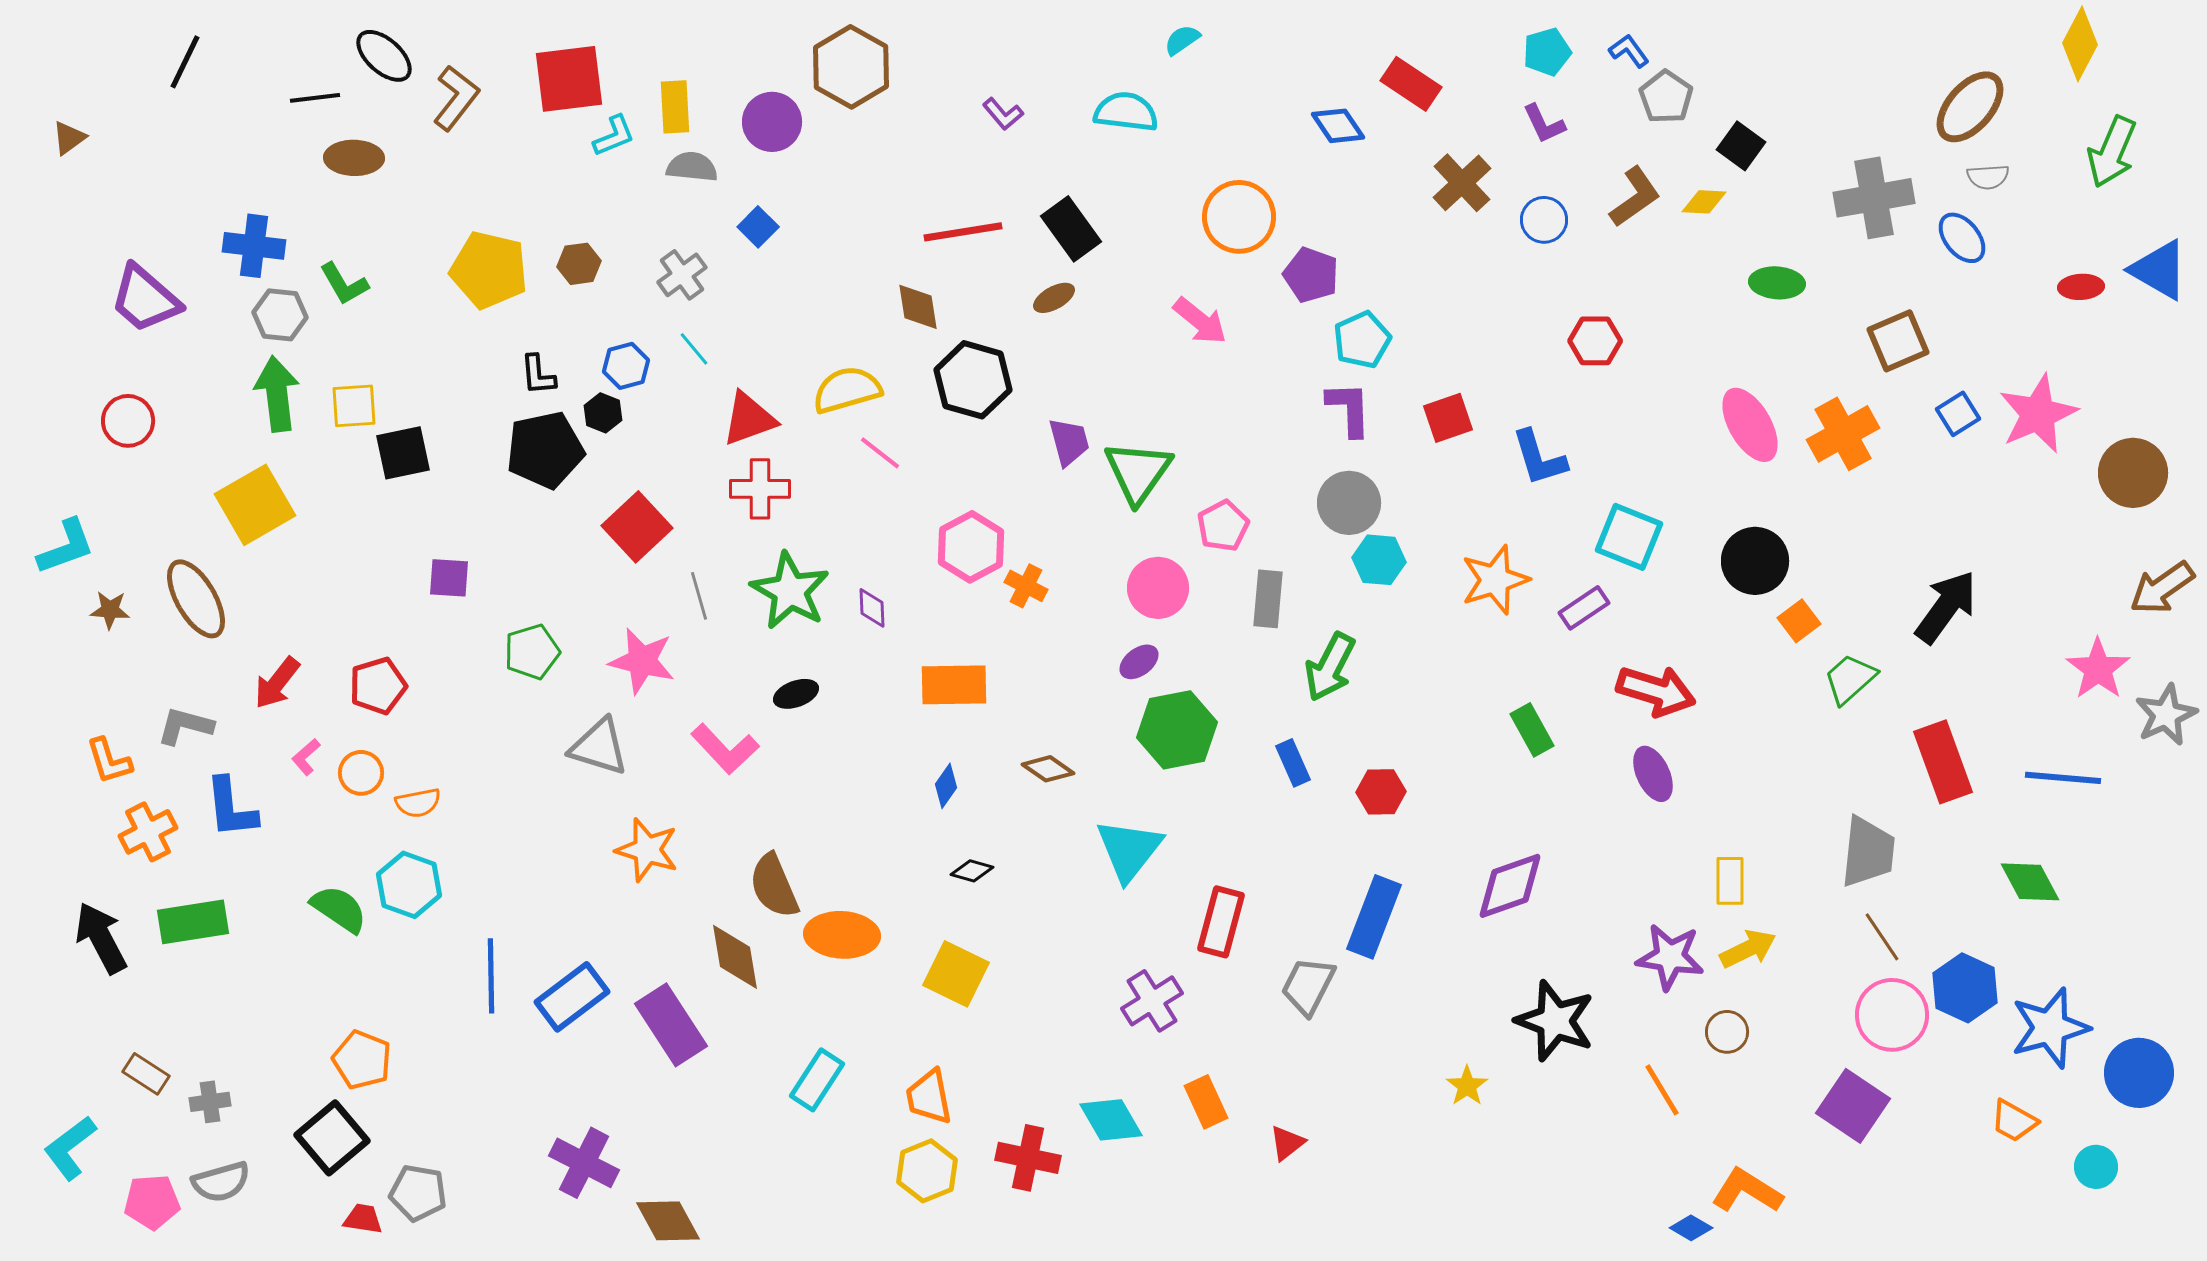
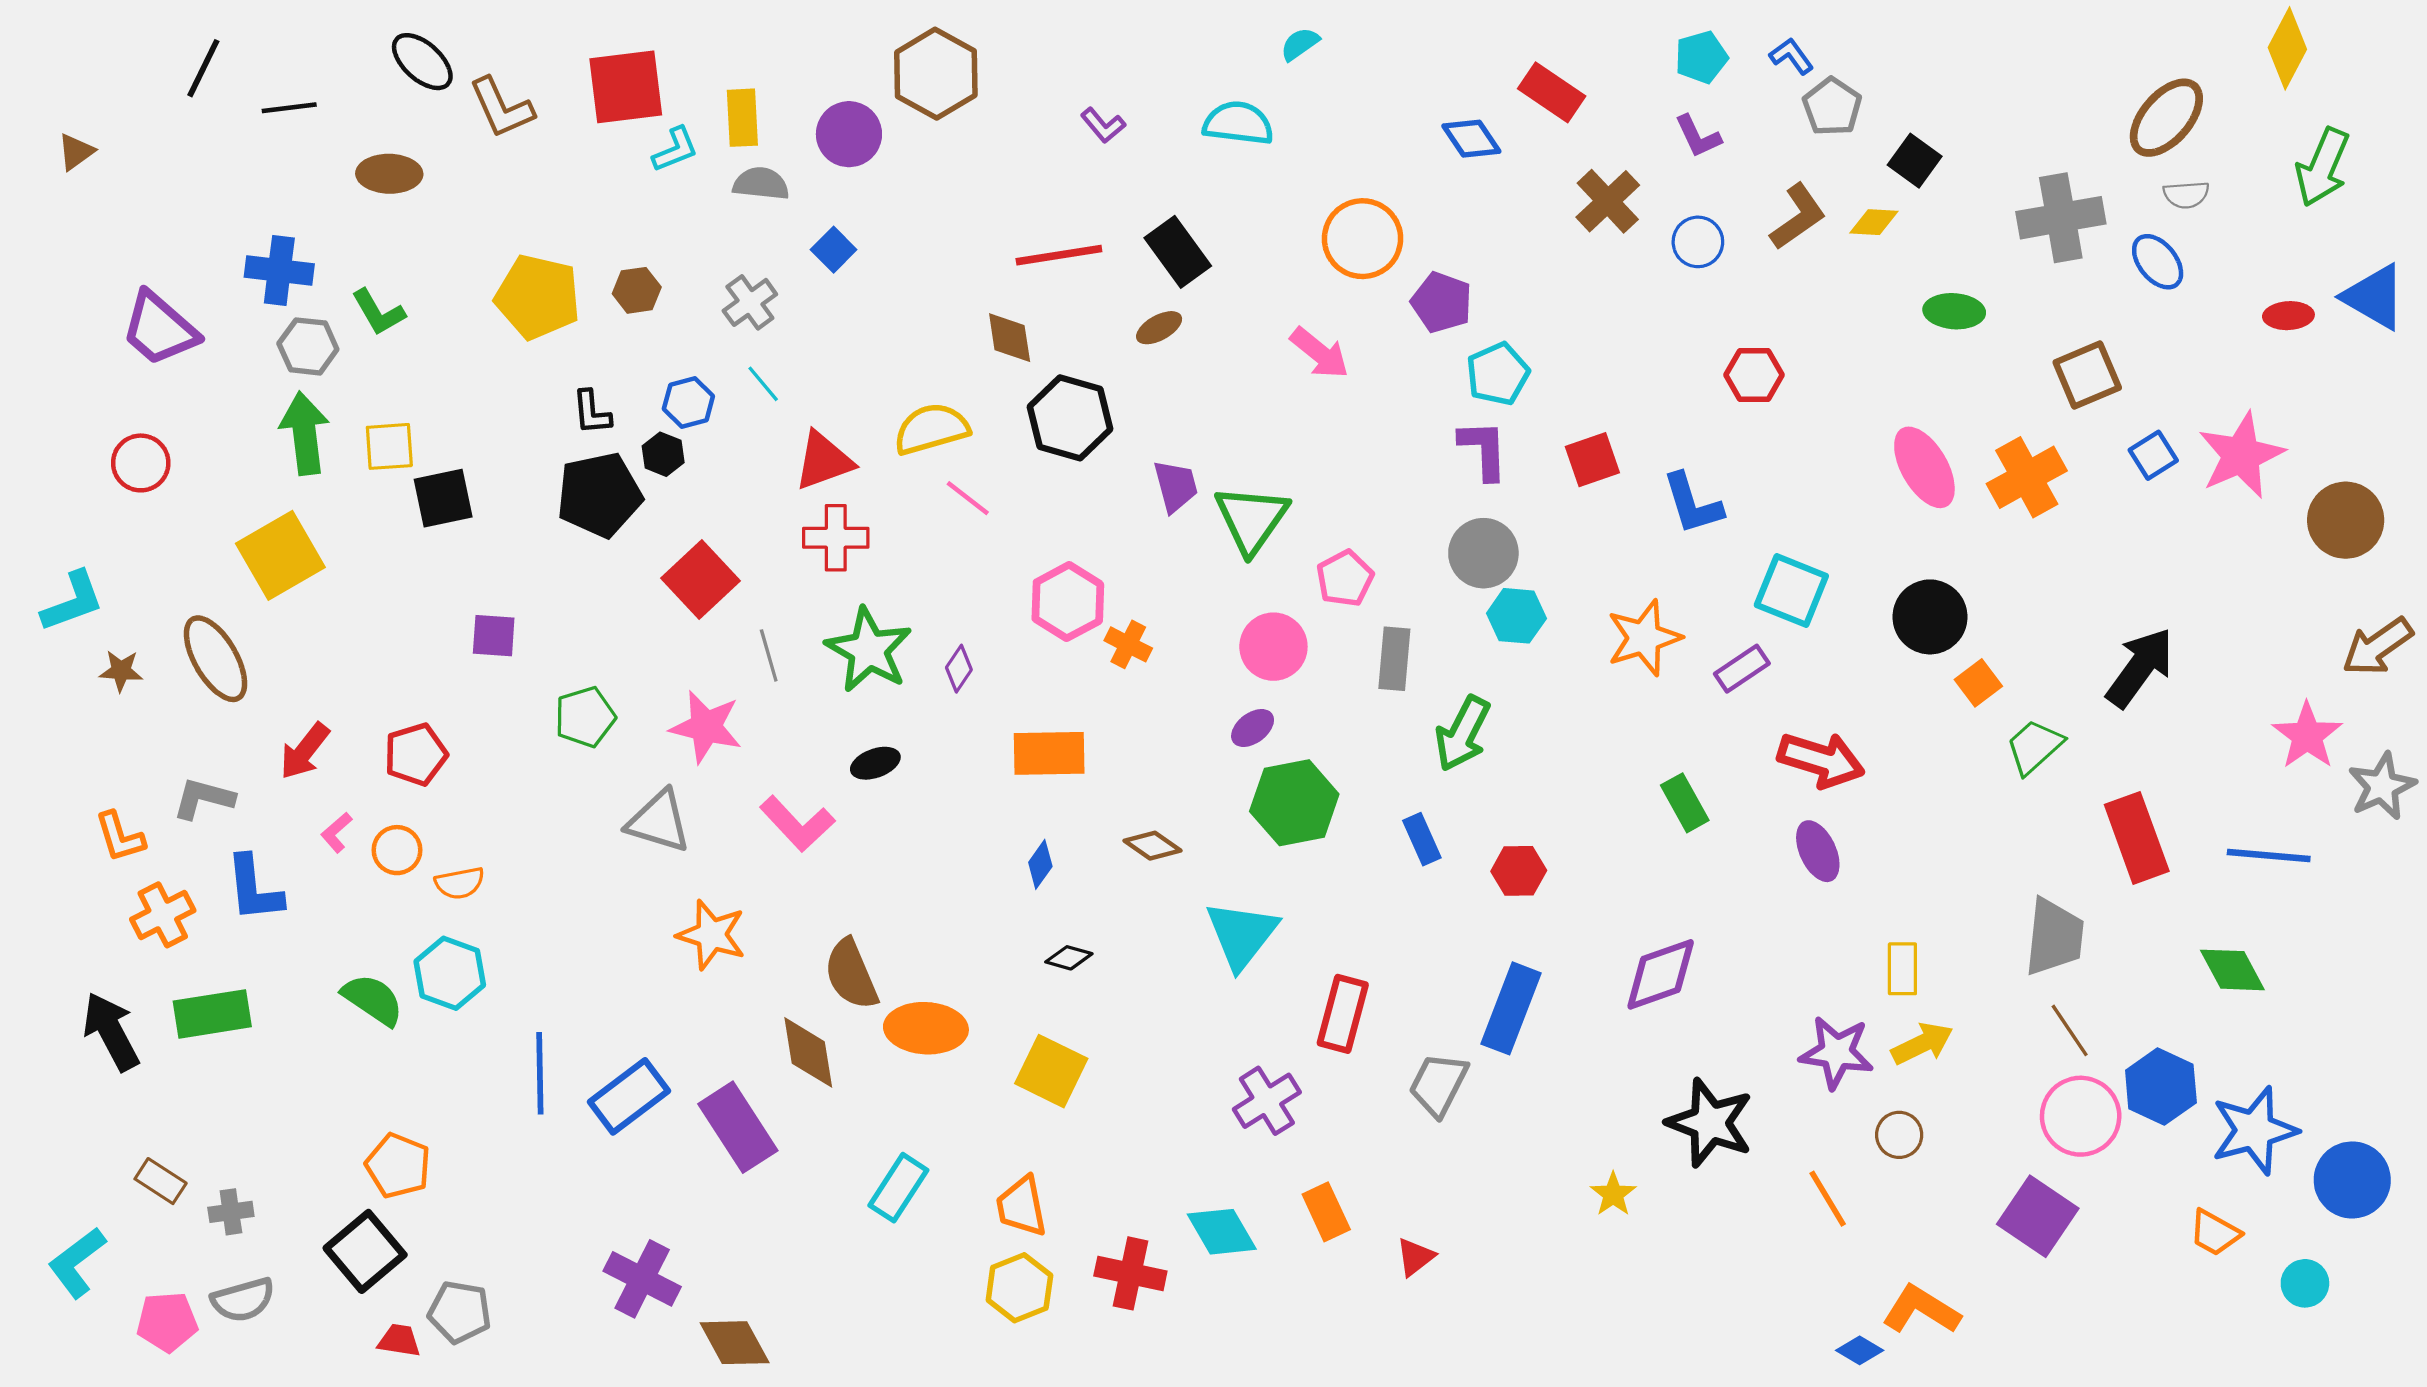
black line: (315, 98) -> (289, 108), moved
brown L-shape: (456, 98) -> (501, 108), turned 118
purple diamond: (872, 608) -> (959, 669), turned 36

